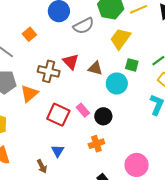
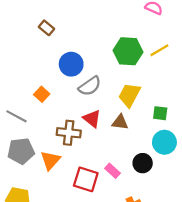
gray semicircle: (84, 26) -> (90, 86), moved
yellow trapezoid: (120, 39) -> (129, 95), moved
cyan circle: (117, 84) -> (164, 142), moved
black circle: (103, 116) -> (143, 163), moved

